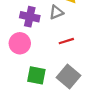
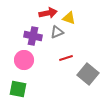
green square: (36, 75) -> (18, 89), moved
gray square: (68, 77) -> (88, 74), moved

